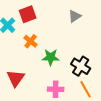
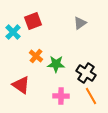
orange cross: (31, 41) -> (36, 56), moved
red triangle: (16, 78) -> (21, 85), turned -30

